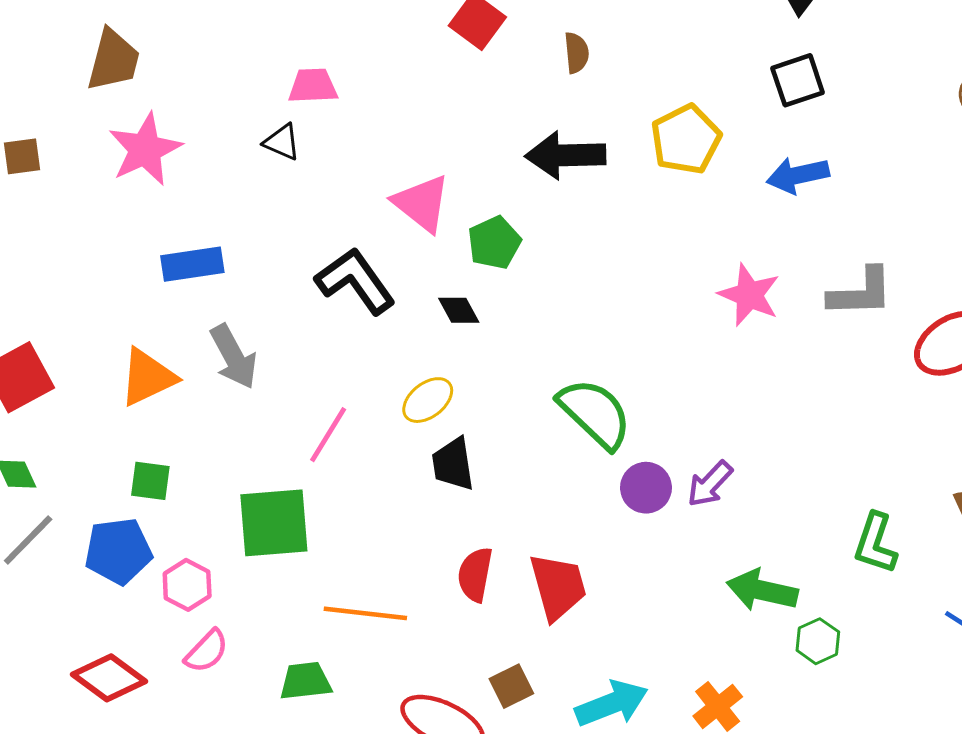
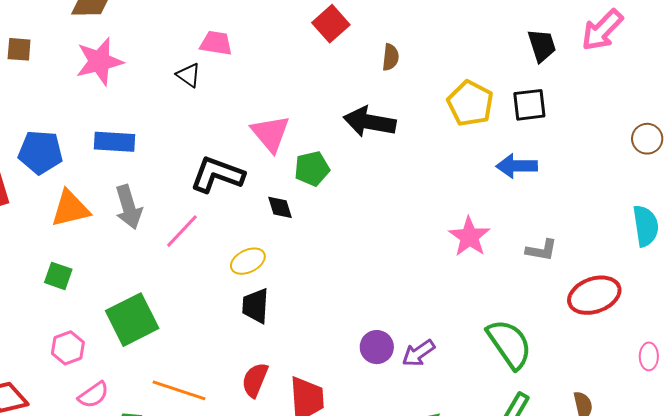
yellow pentagon: (686, 139) -> (470, 103), moved, turned -30
black L-shape: (355, 281) -> (217, 175), turned -46
gray L-shape: (861, 293) -> (542, 250), size x0.7
green semicircle: (595, 413) -> (509, 344), moved
pink line: (328, 435) -> (182, 231), moved
green square: (274, 523) -> (132, 320), turned -34
blue pentagon: (118, 551) -> (40, 152), moved
pink semicircle: (207, 651) -> (93, 395), moved

